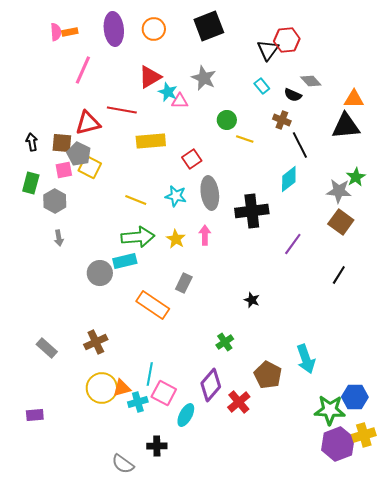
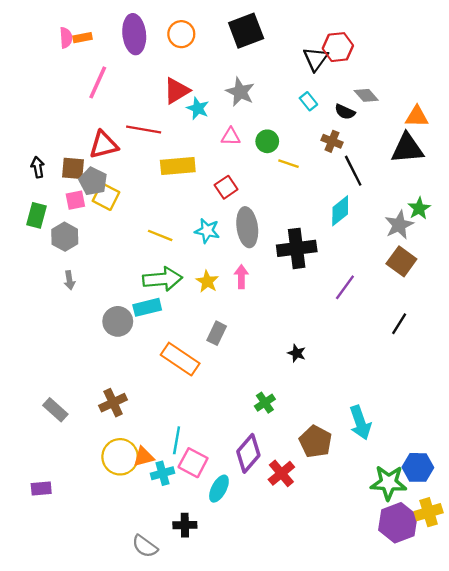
pink triangle: (180, 101) -> (231, 137), moved
gray star: (339, 191) -> (399, 225), turned -30

